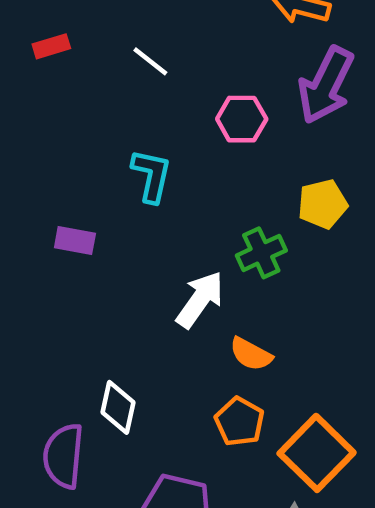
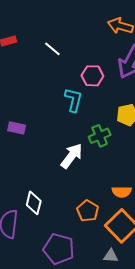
cyan L-shape: (151, 176) -> (74, 100), moved
orange semicircle: (251, 354) -> (122, 192), moved, turned -30

